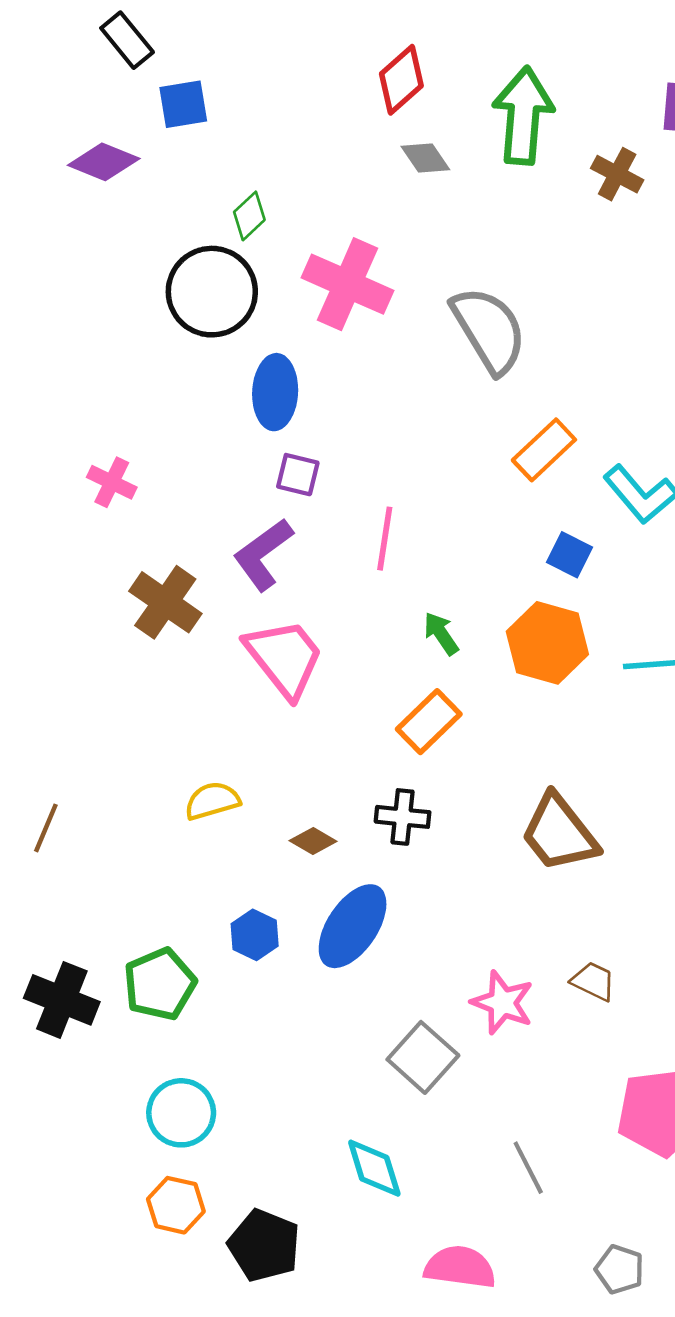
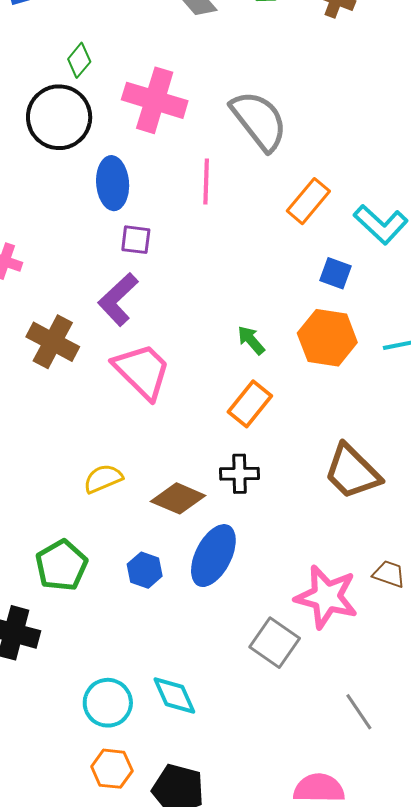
pink line: (385, 539) -> (206, 182), moved
brown diamond: (313, 841) -> (178, 498), size x1.6
green pentagon: (160, 984) -> (61, 565), moved
pink star: (502, 1003) -> (326, 597), size x1.4
cyan diamond: (374, 1168) -> (174, 695), moved

